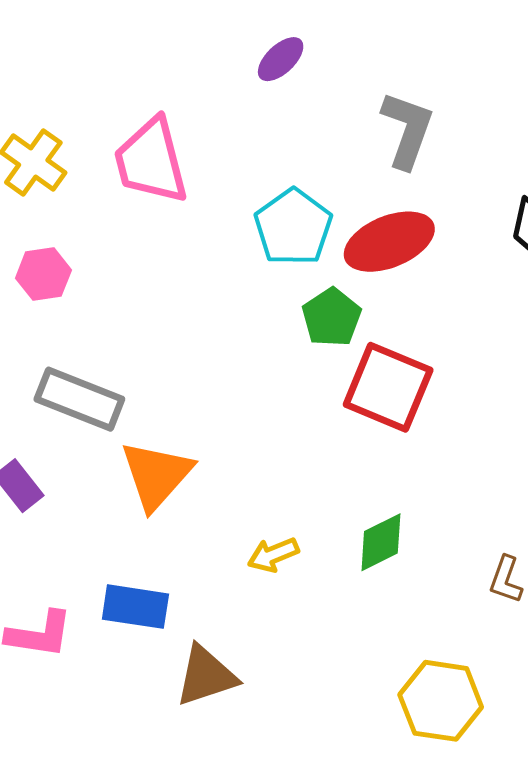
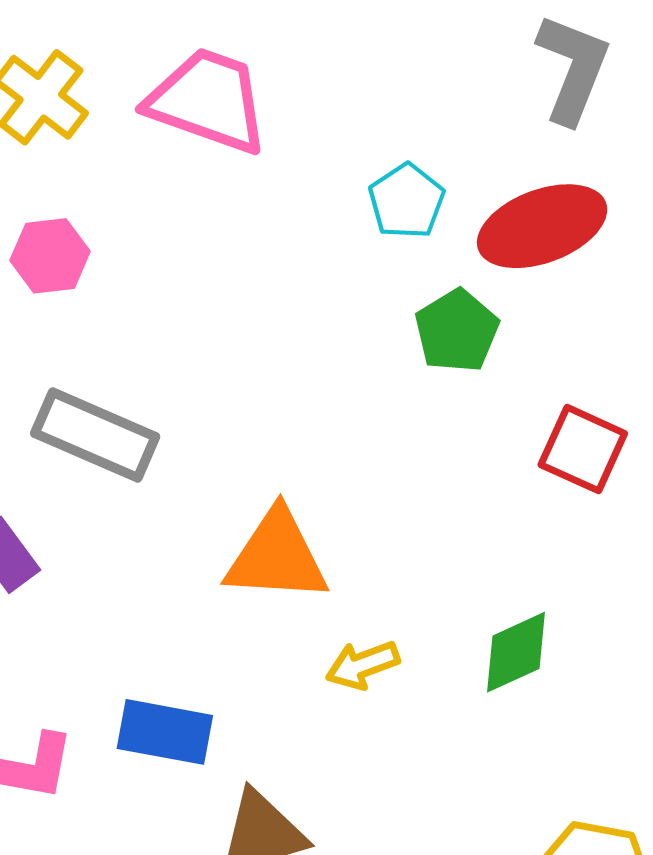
pink trapezoid: (151, 161) -> (208, 101), turned 122
cyan pentagon: (293, 227) -> (407, 201), size x0.7
red square: (388, 387) -> (583, 449), moved, size x0.7
orange triangle: (156, 475) -> (277, 556), moved, turned 50

